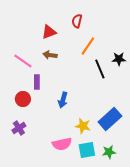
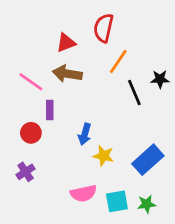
red semicircle: (77, 21) -> (104, 28), size x1.5
brown arrow: (50, 55) -> (67, 74), size x1.5
yellow star: (83, 126) -> (104, 156), moved

